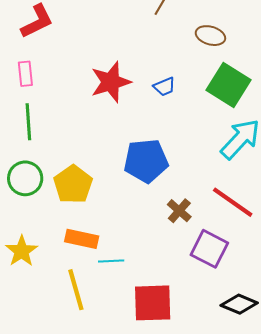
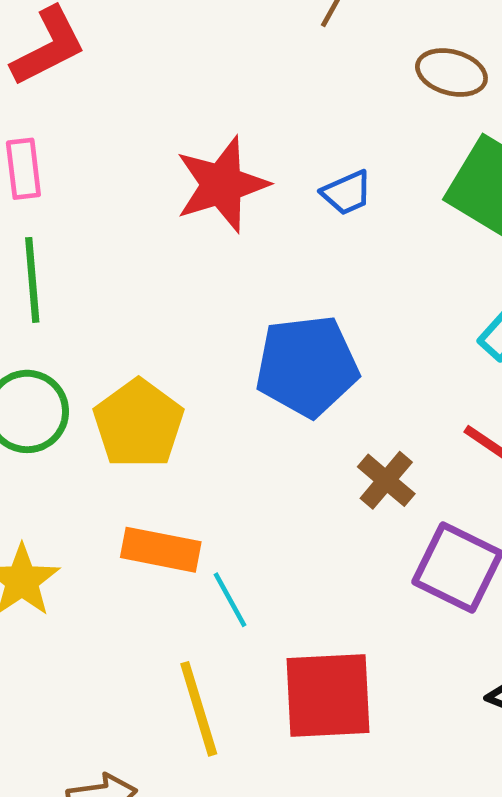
cyan line: (111, 261) -> (230, 600), turned 65
yellow line: (76, 290) -> (199, 709), moved

